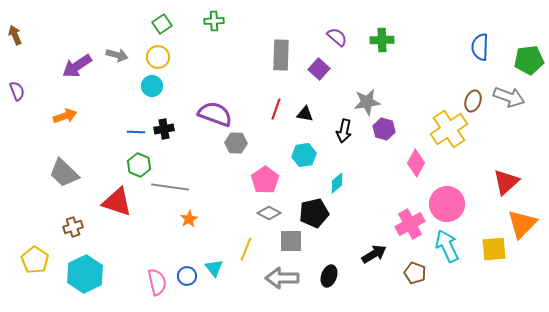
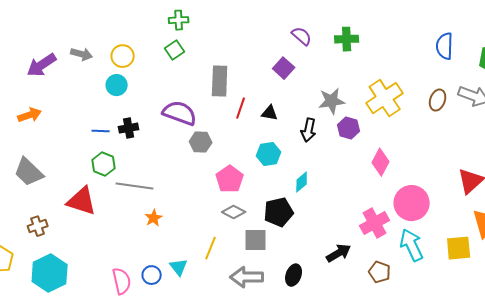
green square: (162, 24) -> (175, 50), moved
gray rectangle: (281, 55) -> (220, 81), moved
yellow cross: (449, 129) -> (385, 98), moved

